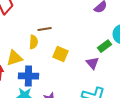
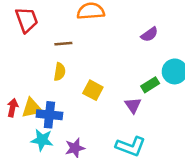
brown line: (45, 29) -> (63, 44), moved
yellow triangle: (15, 58) -> (32, 108), moved

